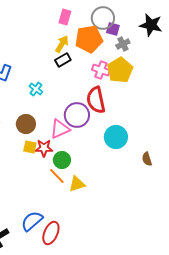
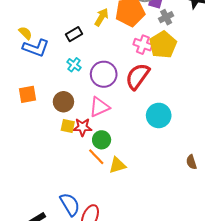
black rectangle: (63, 60) -> (74, 34), moved
red semicircle: (96, 100) -> (137, 76), turned 48
purple circle: (77, 115) -> (104, 74), moved
brown semicircle: (147, 159) -> (191, 162), moved
blue semicircle: (32, 221) -> (70, 204), turned 100

